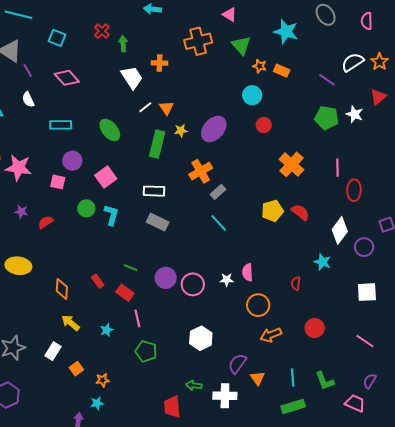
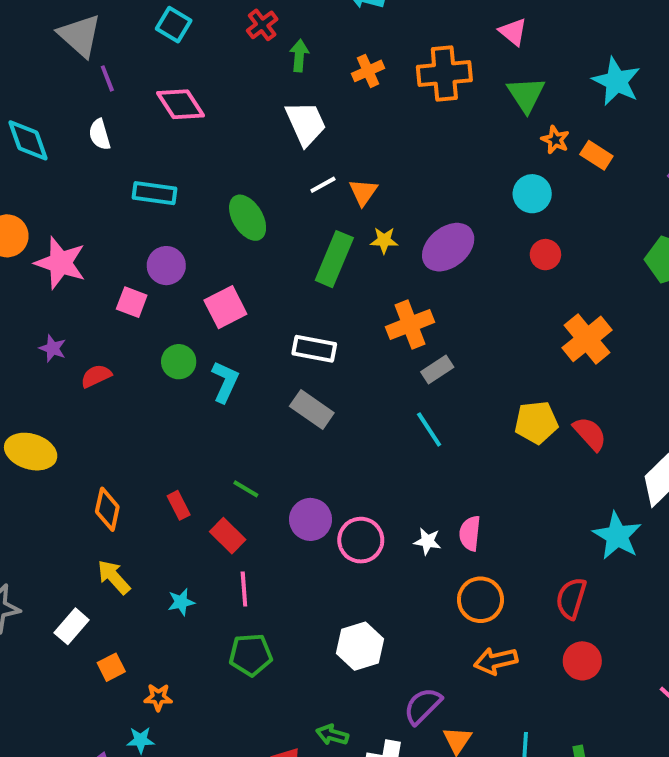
orange cross: (160, 63) -> (368, 71), moved, turned -35
cyan star: (322, 262) -> (617, 536), size x1.4
red semicircle: (296, 283) -> (571, 598), moved, size x1.5
green pentagon: (146, 351) -> (251, 655), turned -30

